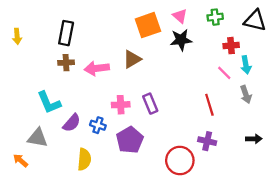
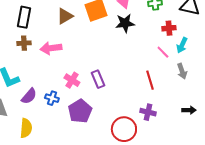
brown triangle: (132, 59) -> (65, 16), moved
cyan arrow: (246, 65) -> (182, 45), turned 35
pink cross: (121, 105) -> (72, 80), turned 35
yellow semicircle: (84, 159) -> (26, 128), moved

